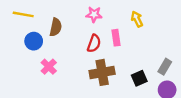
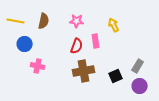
brown semicircle: (56, 27) -> (44, 21), moved
pink cross: (49, 67) -> (38, 66), turned -32

